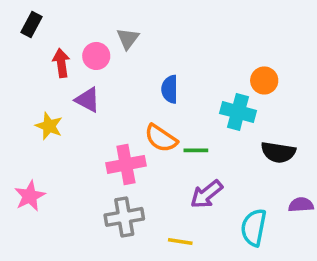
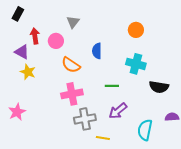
pink circle: (96, 56) -> (56, 41), moved
orange circle: (264, 80) -> (136, 30), moved
purple triangle: (87, 100) -> (22, 52), moved
orange semicircle: (161, 138) -> (71, 65), moved
gray cross: (124, 217) -> (85, 119), moved

